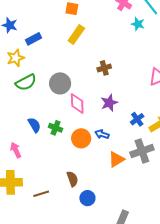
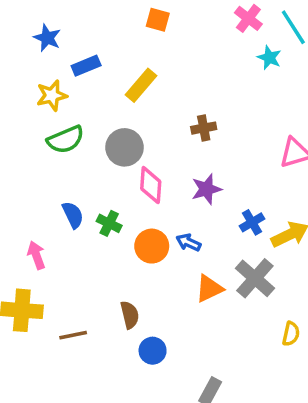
yellow rectangle: (76, 34) -> (141, 85), moved
gray cross: (142, 151) -> (255, 278), turned -35

